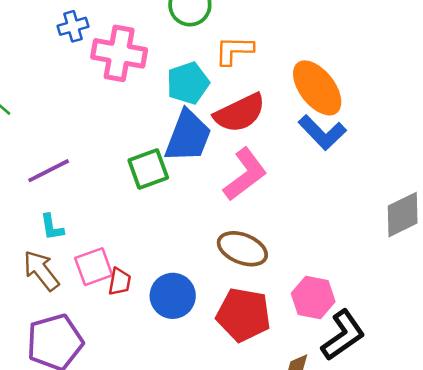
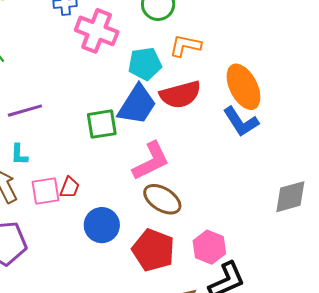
pink L-shape: (245, 174) -> (151, 161), moved
red trapezoid: (120, 282) -> (70, 187), moved

